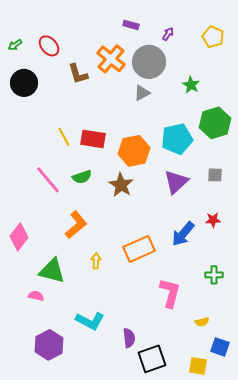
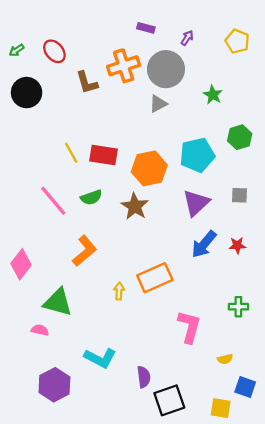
orange cross: (111, 59) -> (124, 66), turned 32
green hexagon: (215, 123) -> (240, 137), size x0.7
blue arrow: (183, 234) -> (204, 244), moved
yellow arrow: (96, 261) -> (119, 291), moved

